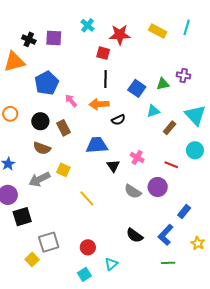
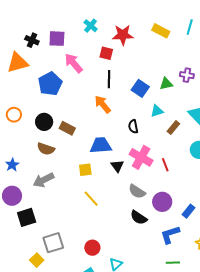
pink arrow: (71, 101) -> (74, 63), moved, size x1.5
orange arrow: (99, 104) -> (103, 104), turned 54
black semicircle: (118, 120) -> (133, 127), moved, turned 104
brown rectangle: (64, 128) -> (67, 128), turned -35
pink cross: (137, 157) -> (141, 157), size x1.6
red line: (171, 165) -> (165, 165), moved, turned 48
yellow square: (63, 170) -> (85, 170), moved, turned -32
purple circle: (158, 187) -> (162, 202), moved
black semicircle: (135, 235) -> (139, 217), moved
blue L-shape: (166, 235) -> (170, 235), turned 30

